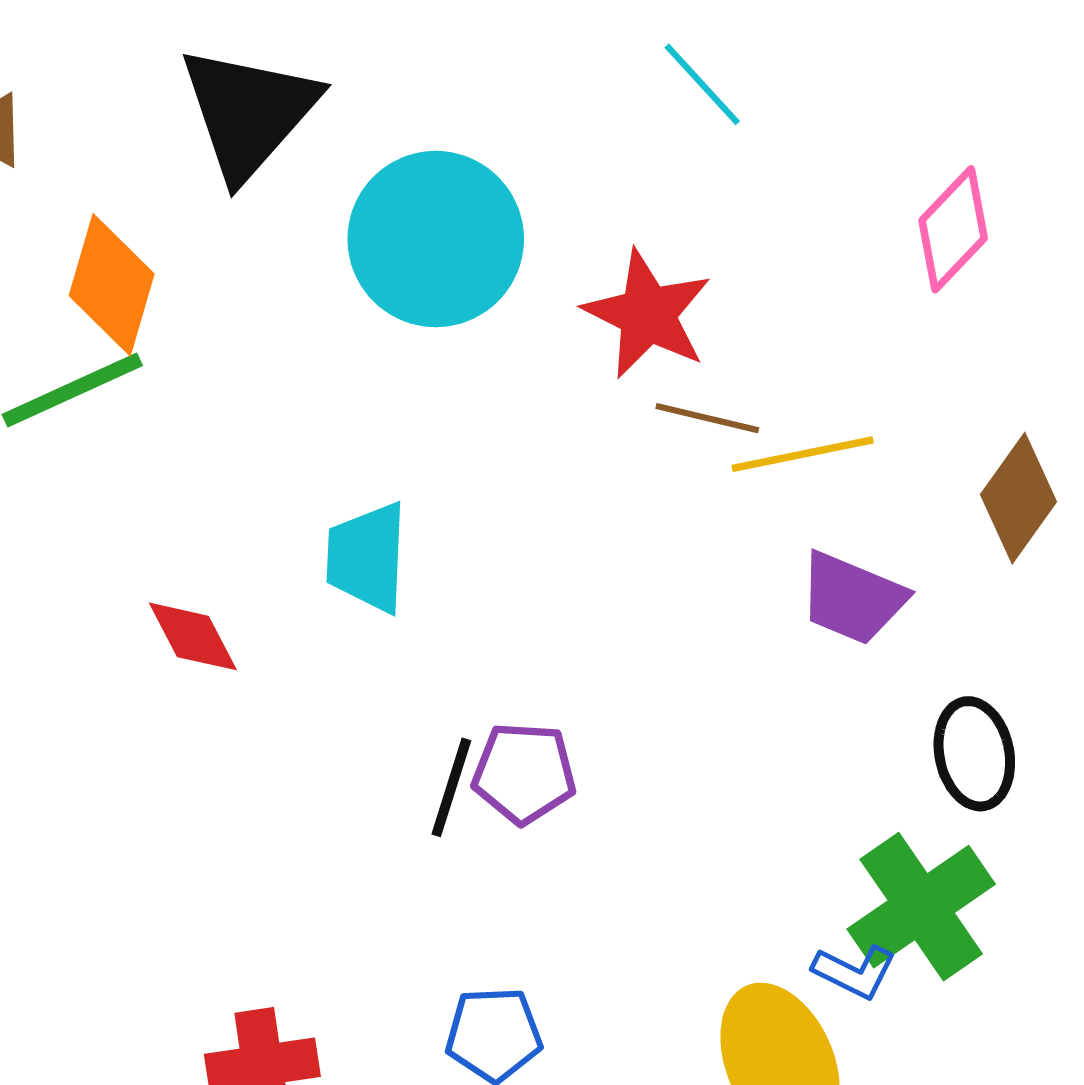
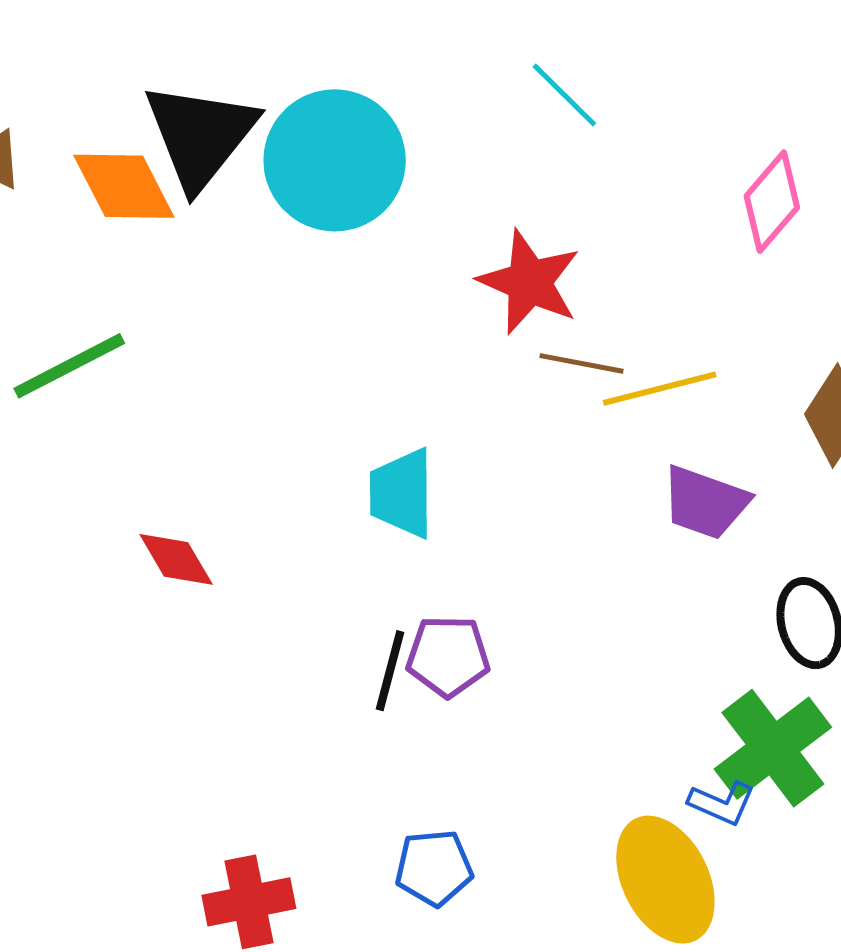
cyan circle: (436, 239) -> (335, 160), moved
orange diamond: (112, 285) -> (124, 186), moved, turned -41
cyan trapezoid: (367, 557) -> (402, 493), moved

